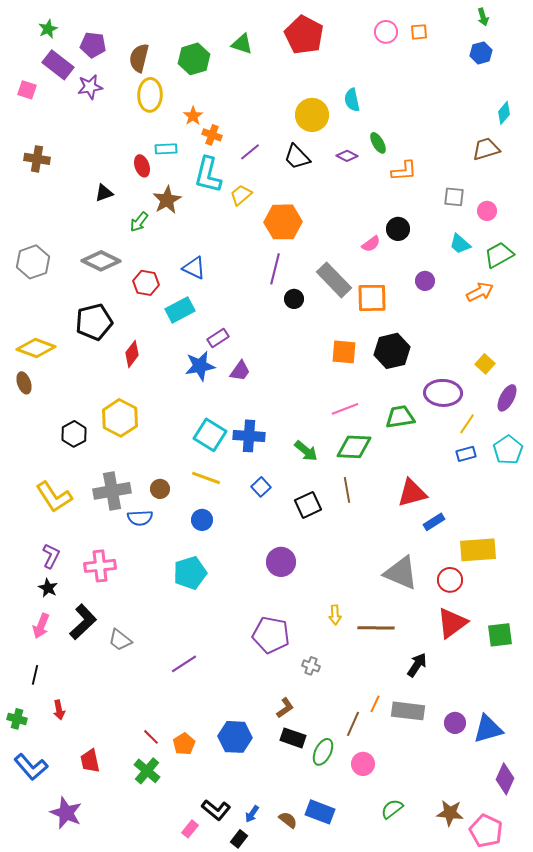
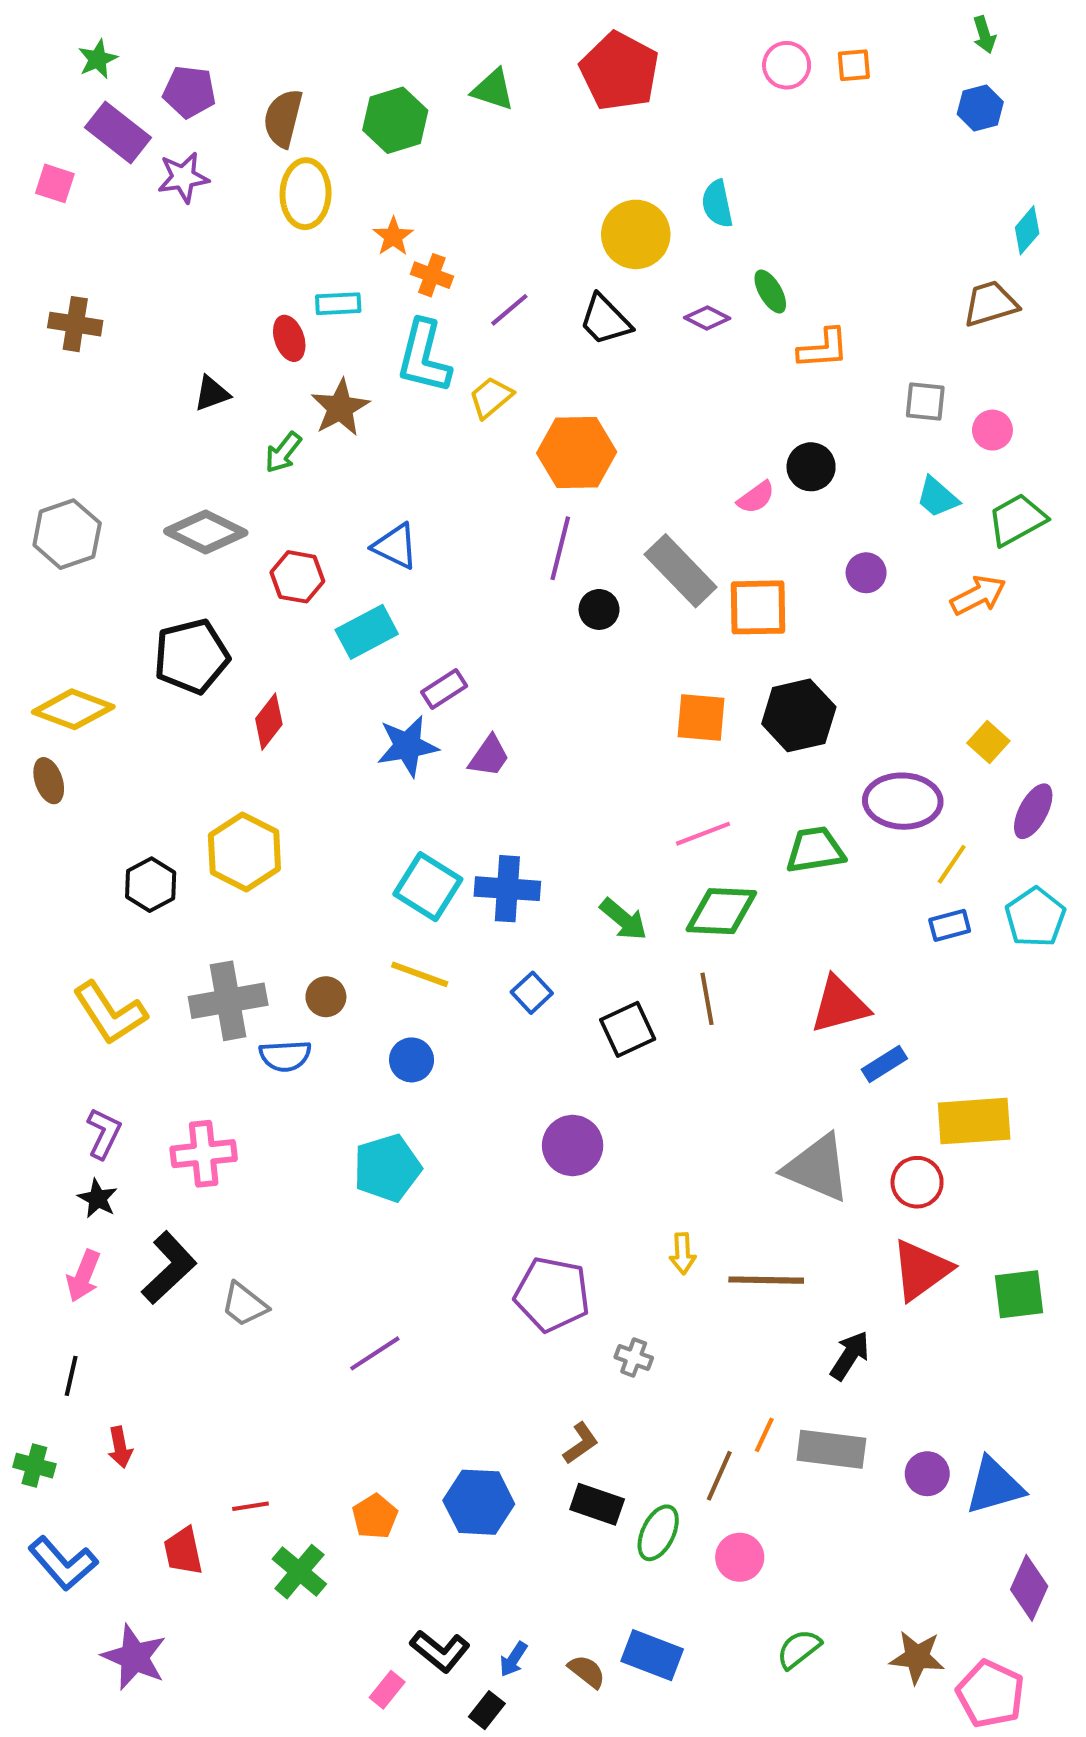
red line: (151, 737) -> (251, 1506), moved, turned -54

